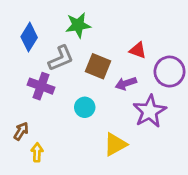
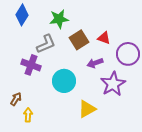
blue diamond: (29, 37) -> (22, 15), moved
brown square: (98, 66) -> (79, 40), moved, turned 36
cyan circle: (85, 107) -> (64, 81), size x1.5

